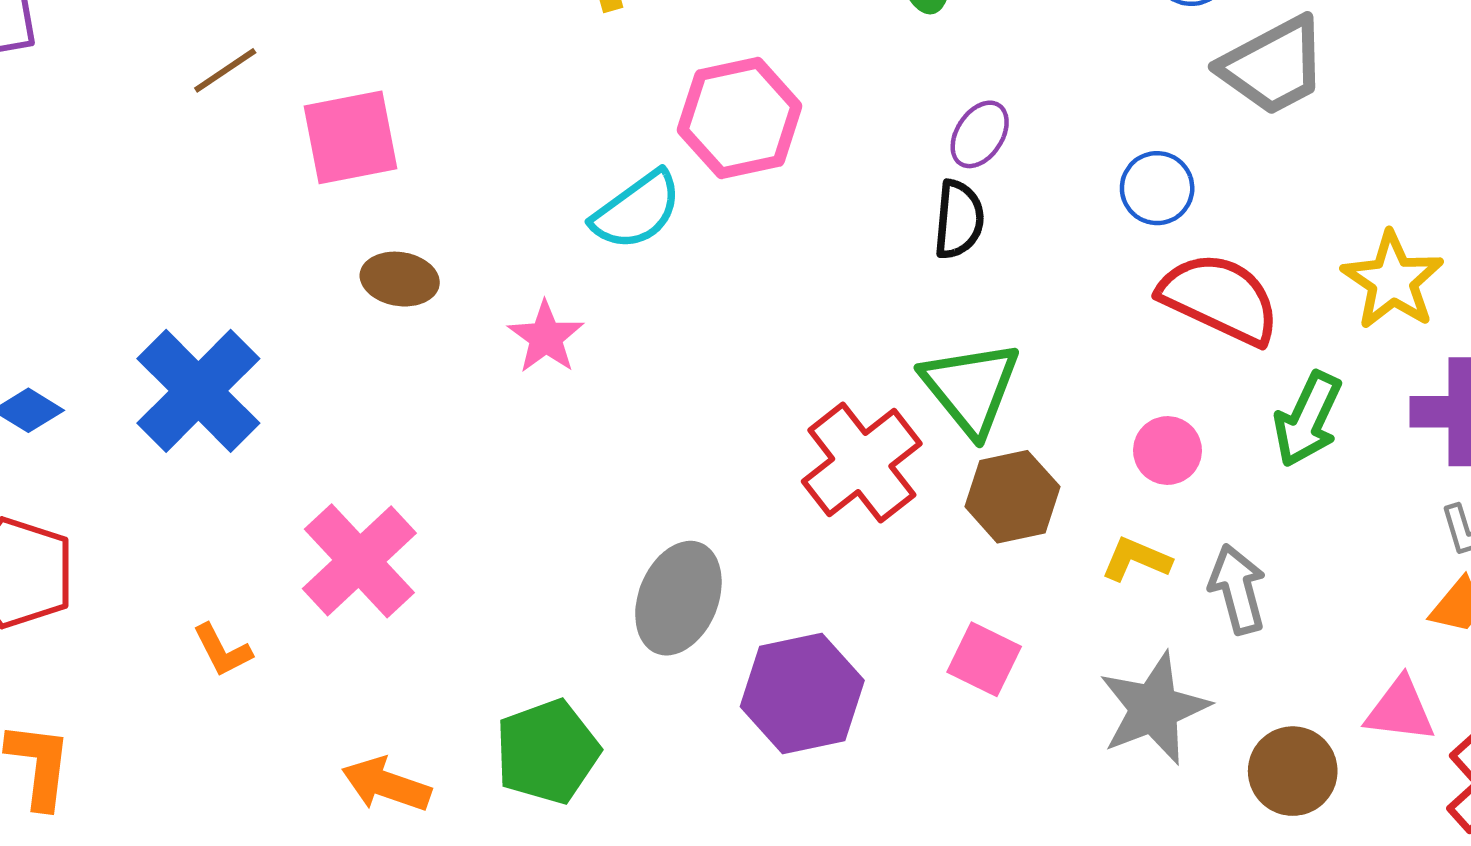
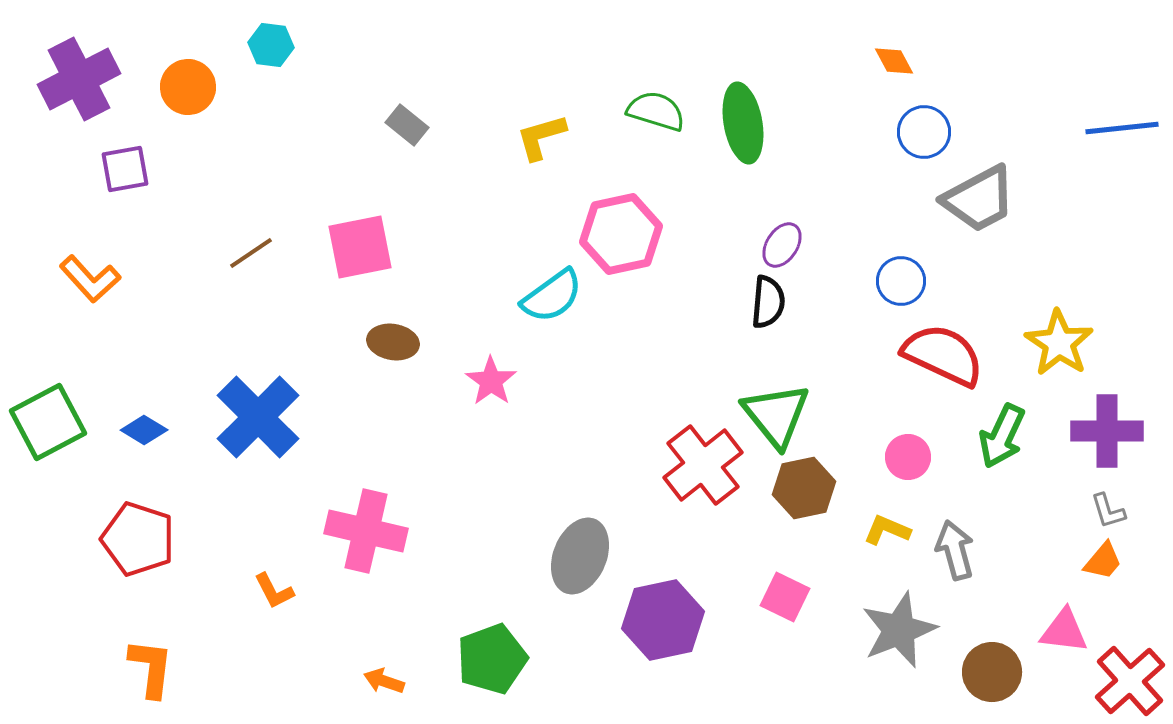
brown line: (225, 70) -> (251, 253), moved
pink cross: (359, 561) -> (366, 531), turned -34
orange arrow: (386, 784) -> (384, 681), size x0.7

